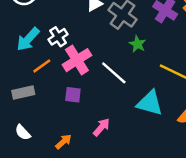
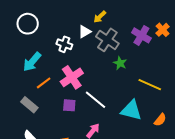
white cross: (58, 37) -> (64, 44), moved, turned -35
white line: (114, 73) -> (95, 100), moved
gray rectangle: (23, 93) -> (29, 105), turned 54

